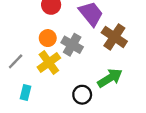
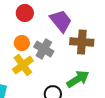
brown cross: (114, 37) -> (82, 42), turned -30

